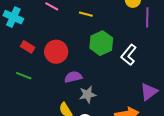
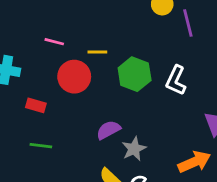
yellow line: (86, 14) -> (97, 52), moved
red circle: (56, 52) -> (74, 77), moved

